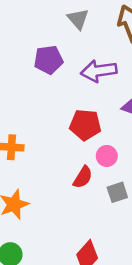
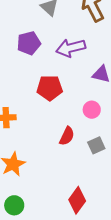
red pentagon: (85, 125) -> (50, 88), moved
pink circle: (107, 156) -> (92, 110), moved

